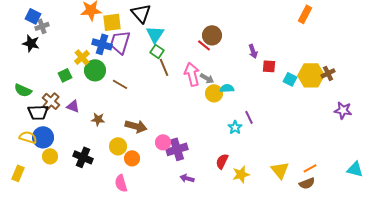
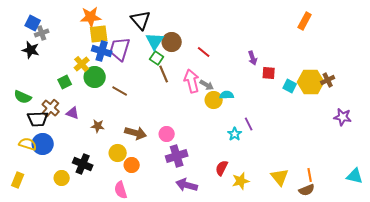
yellow square: (112, 22) -> (99, 34), moved
brown circle: (212, 35) -> (172, 42), moved
pink circle: (163, 142) -> (167, 134), moved
yellow circle: (50, 156) -> (62, 178), moved
orange line: (310, 168) -> (310, 175), turned -72
purple arrow: (187, 178) -> (187, 185), size x1.5

